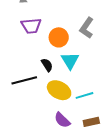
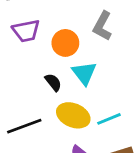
black line: (24, 80) -> (24, 126), moved

